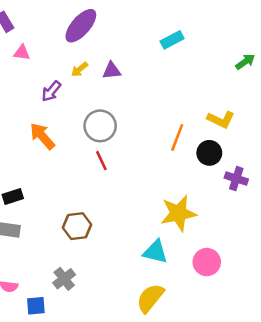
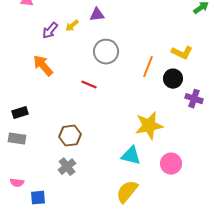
yellow arrow: (80, 69) -> (72, 26), moved
gray circle: (100, 126) -> (106, 52), moved
red line: (101, 161) -> (89, 85), turned -42
gray cross: (64, 279) -> (67, 167), moved

